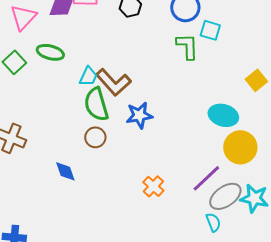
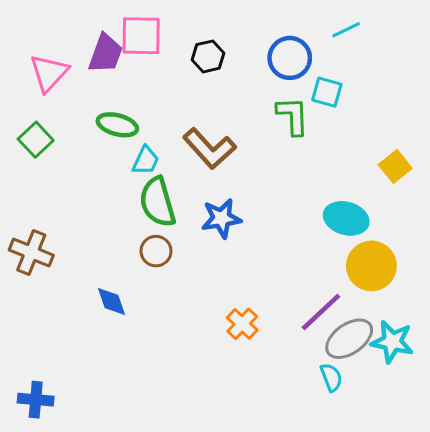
green ellipse: (50, 52) -> (117, 125), moved
brown L-shape: (113, 82) -> (209, 149), moved

